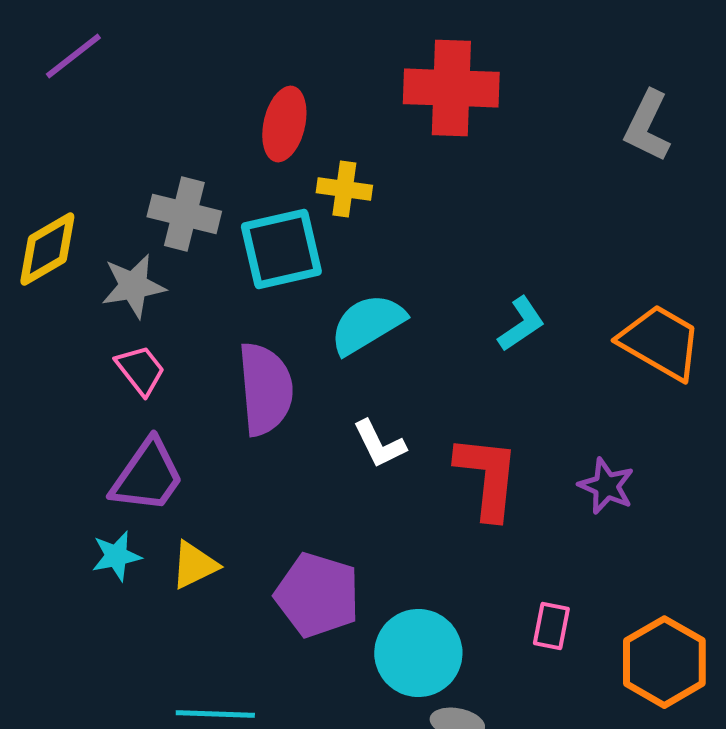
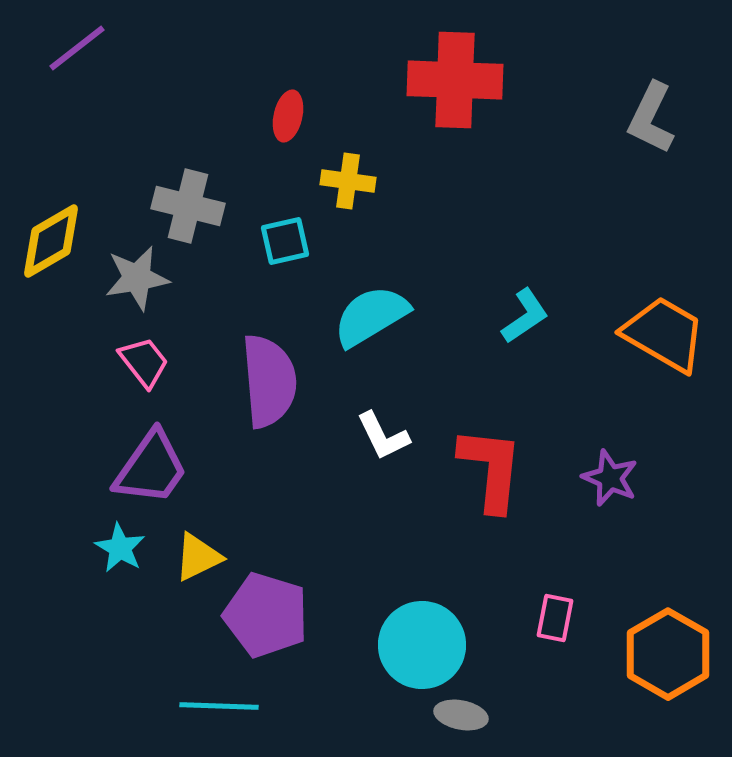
red ellipse: (284, 124) -> (288, 116), size x0.7
cyan square: (281, 249) -> (285, 241), size x0.6
cyan star: (116, 556) -> (120, 548), turned -30
purple pentagon: (317, 595) -> (266, 615), moved

